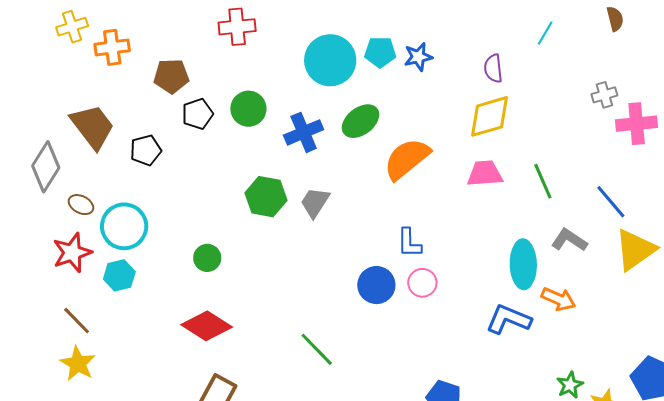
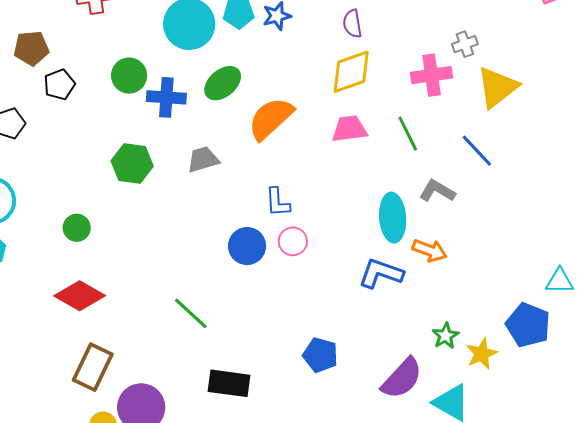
green circle: (248, 109) -> (129, 76), moved
pink cross: (637, 124) -> (432, 75), moved
blue cross: (304, 132) -> (166, 97), turned 30
gray trapezoid: (315, 202) -> (203, 159), moved, turned 44
yellow triangle: (635, 250) -> (497, 87), moved

